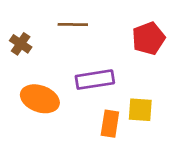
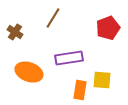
brown line: (73, 25) -> (53, 18), turned -60

